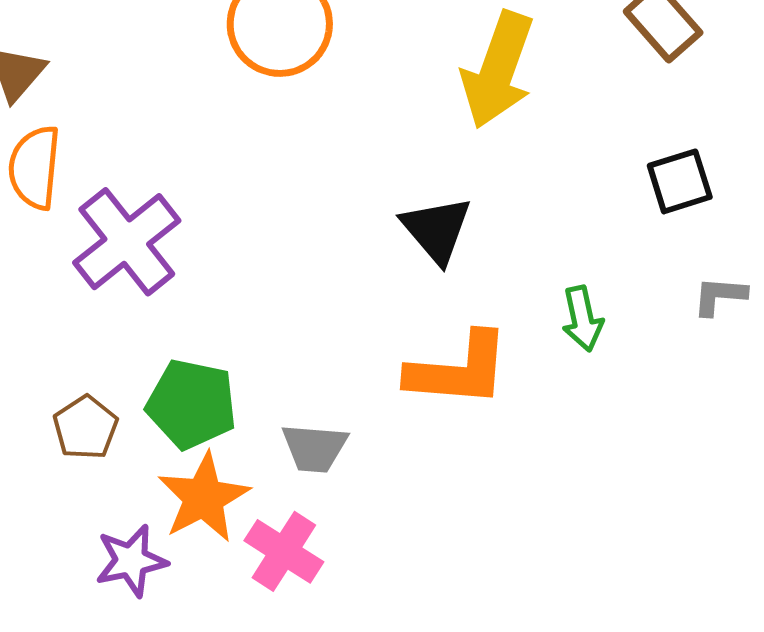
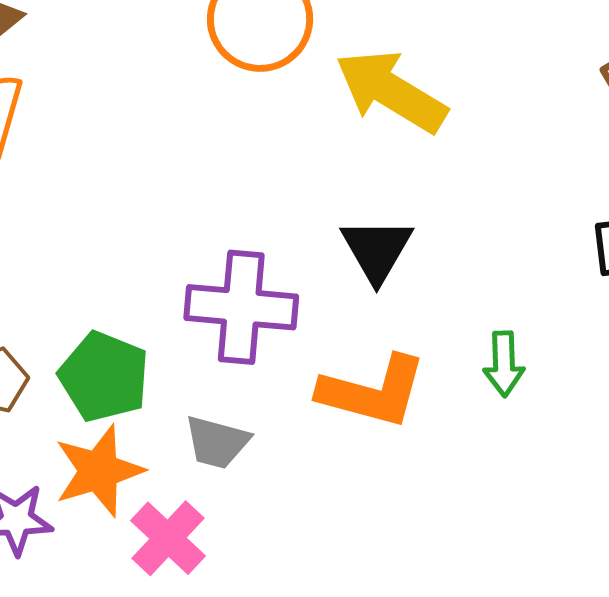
yellow arrow: (498, 70) -> (391, 91), moved, turned 91
purple cross: (127, 242) -> (241, 307), moved, turned 33

